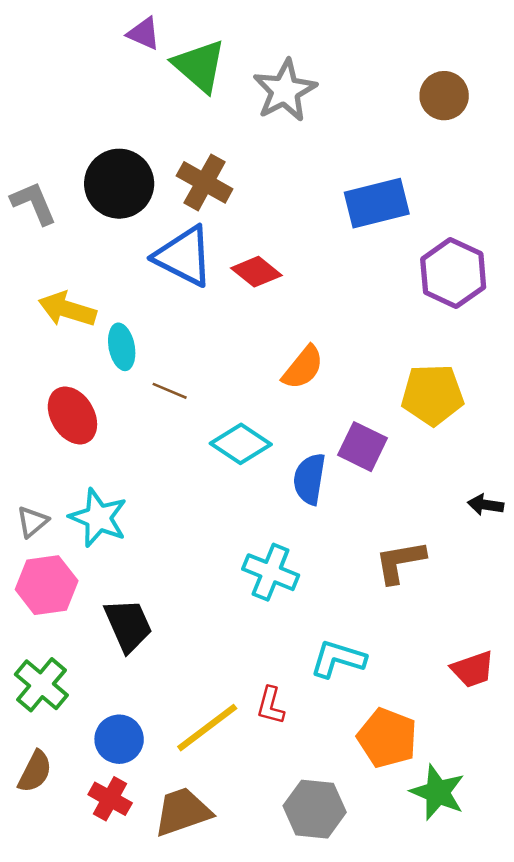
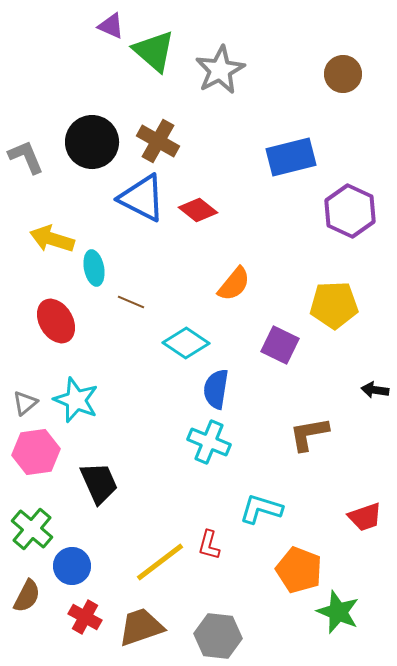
blue semicircle: (309, 479) -> (216, 389), moved
blue circle: (119, 739) -> (72, 566), moved
gray hexagon: (315, 809) -> (218, 636), moved

